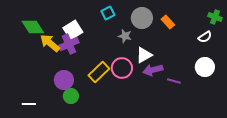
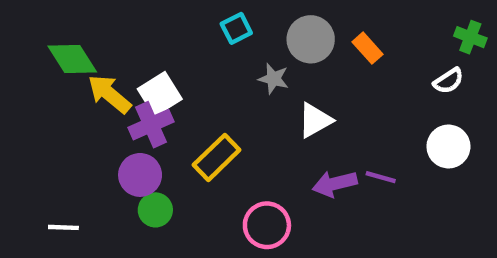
white square: (73, 30) -> (160, 94), moved
purple cross: (69, 44) -> (151, 125), moved
pink circle: (122, 68) -> (267, 225), moved
purple arrow: (153, 70) -> (335, 184), moved

